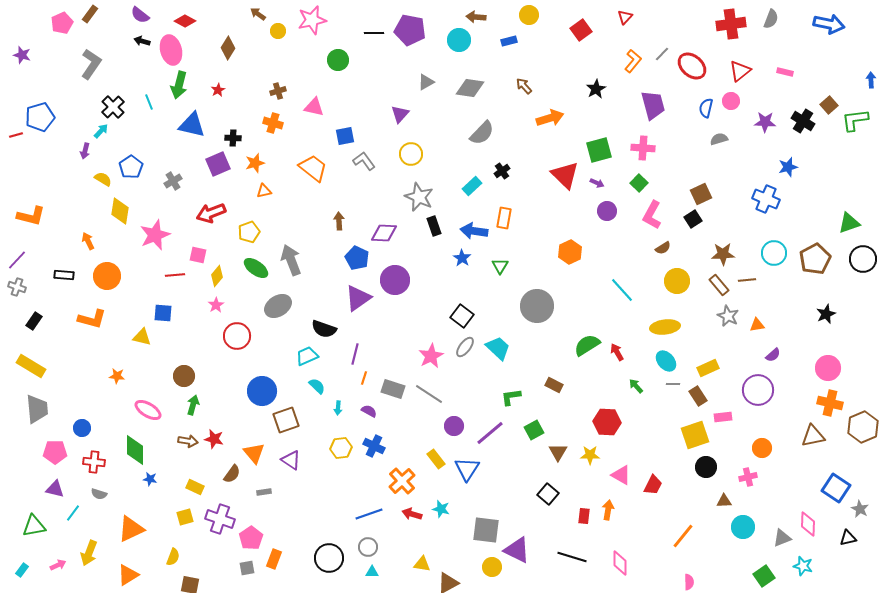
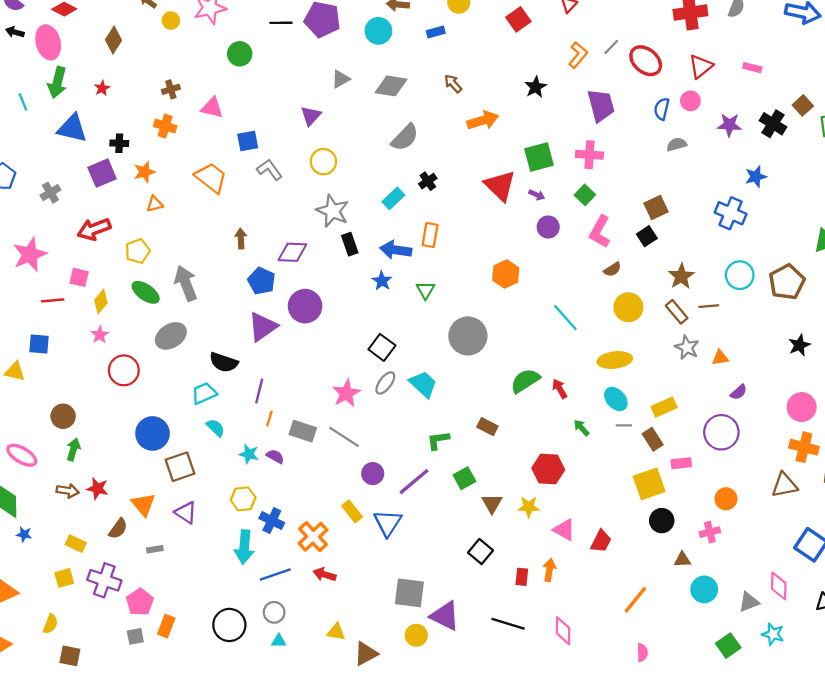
brown star: (723, 254) -> (681, 276), turned -30
cyan arrow: (338, 408) -> (244, 547), moved, size x2.0
blue cross: (374, 446) -> (272, 521), moved
cyan star: (441, 509) -> (249, 454), moved

